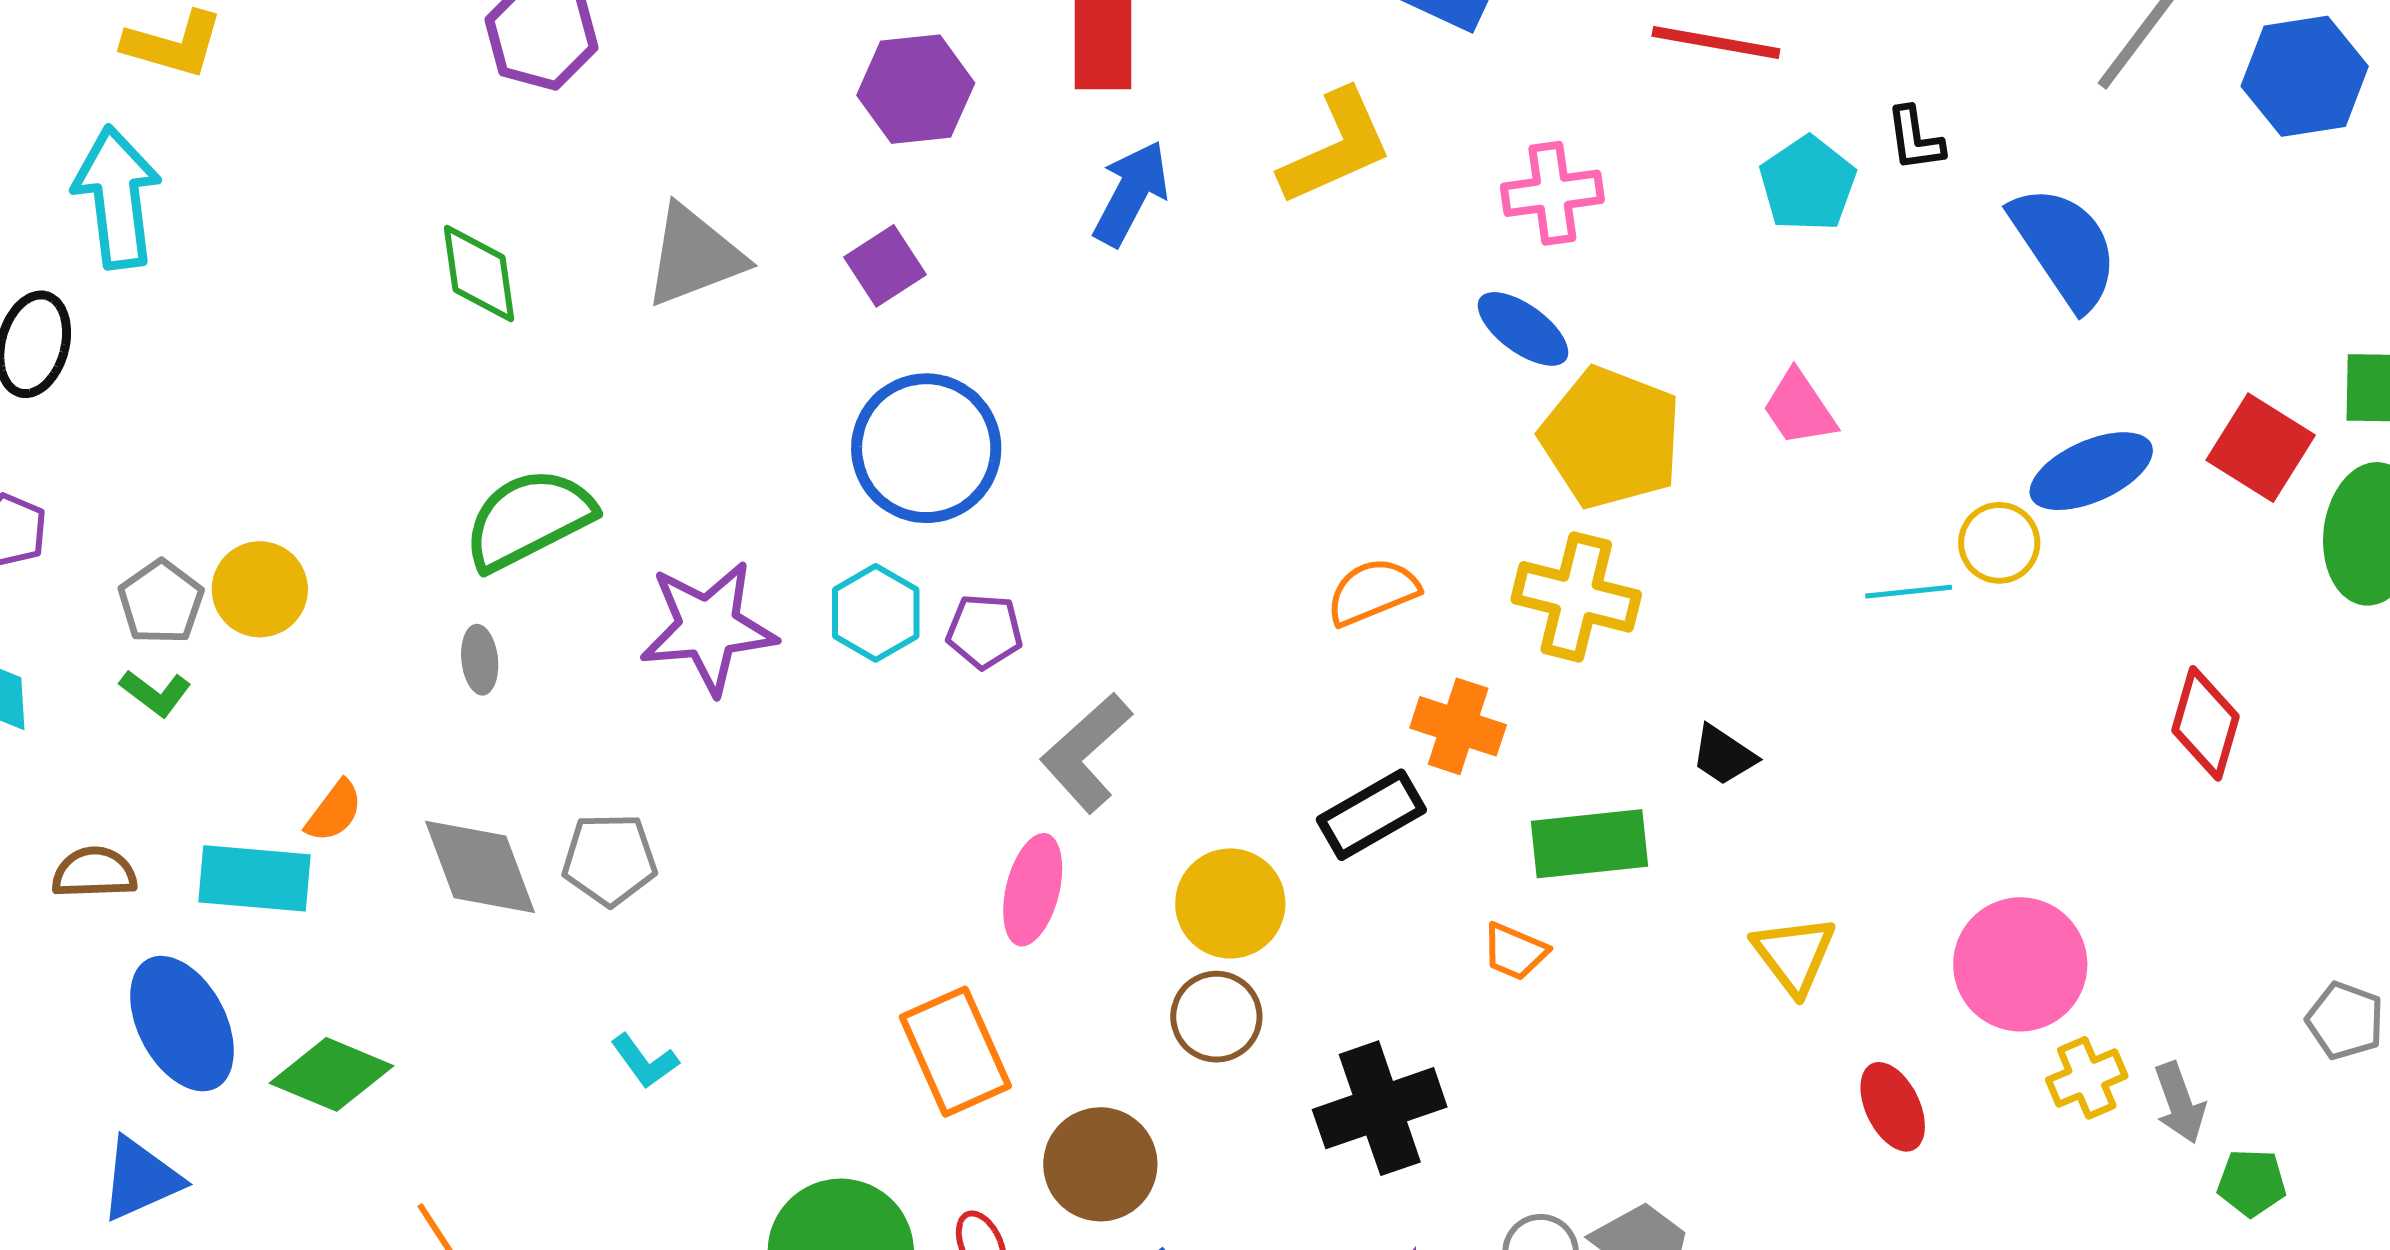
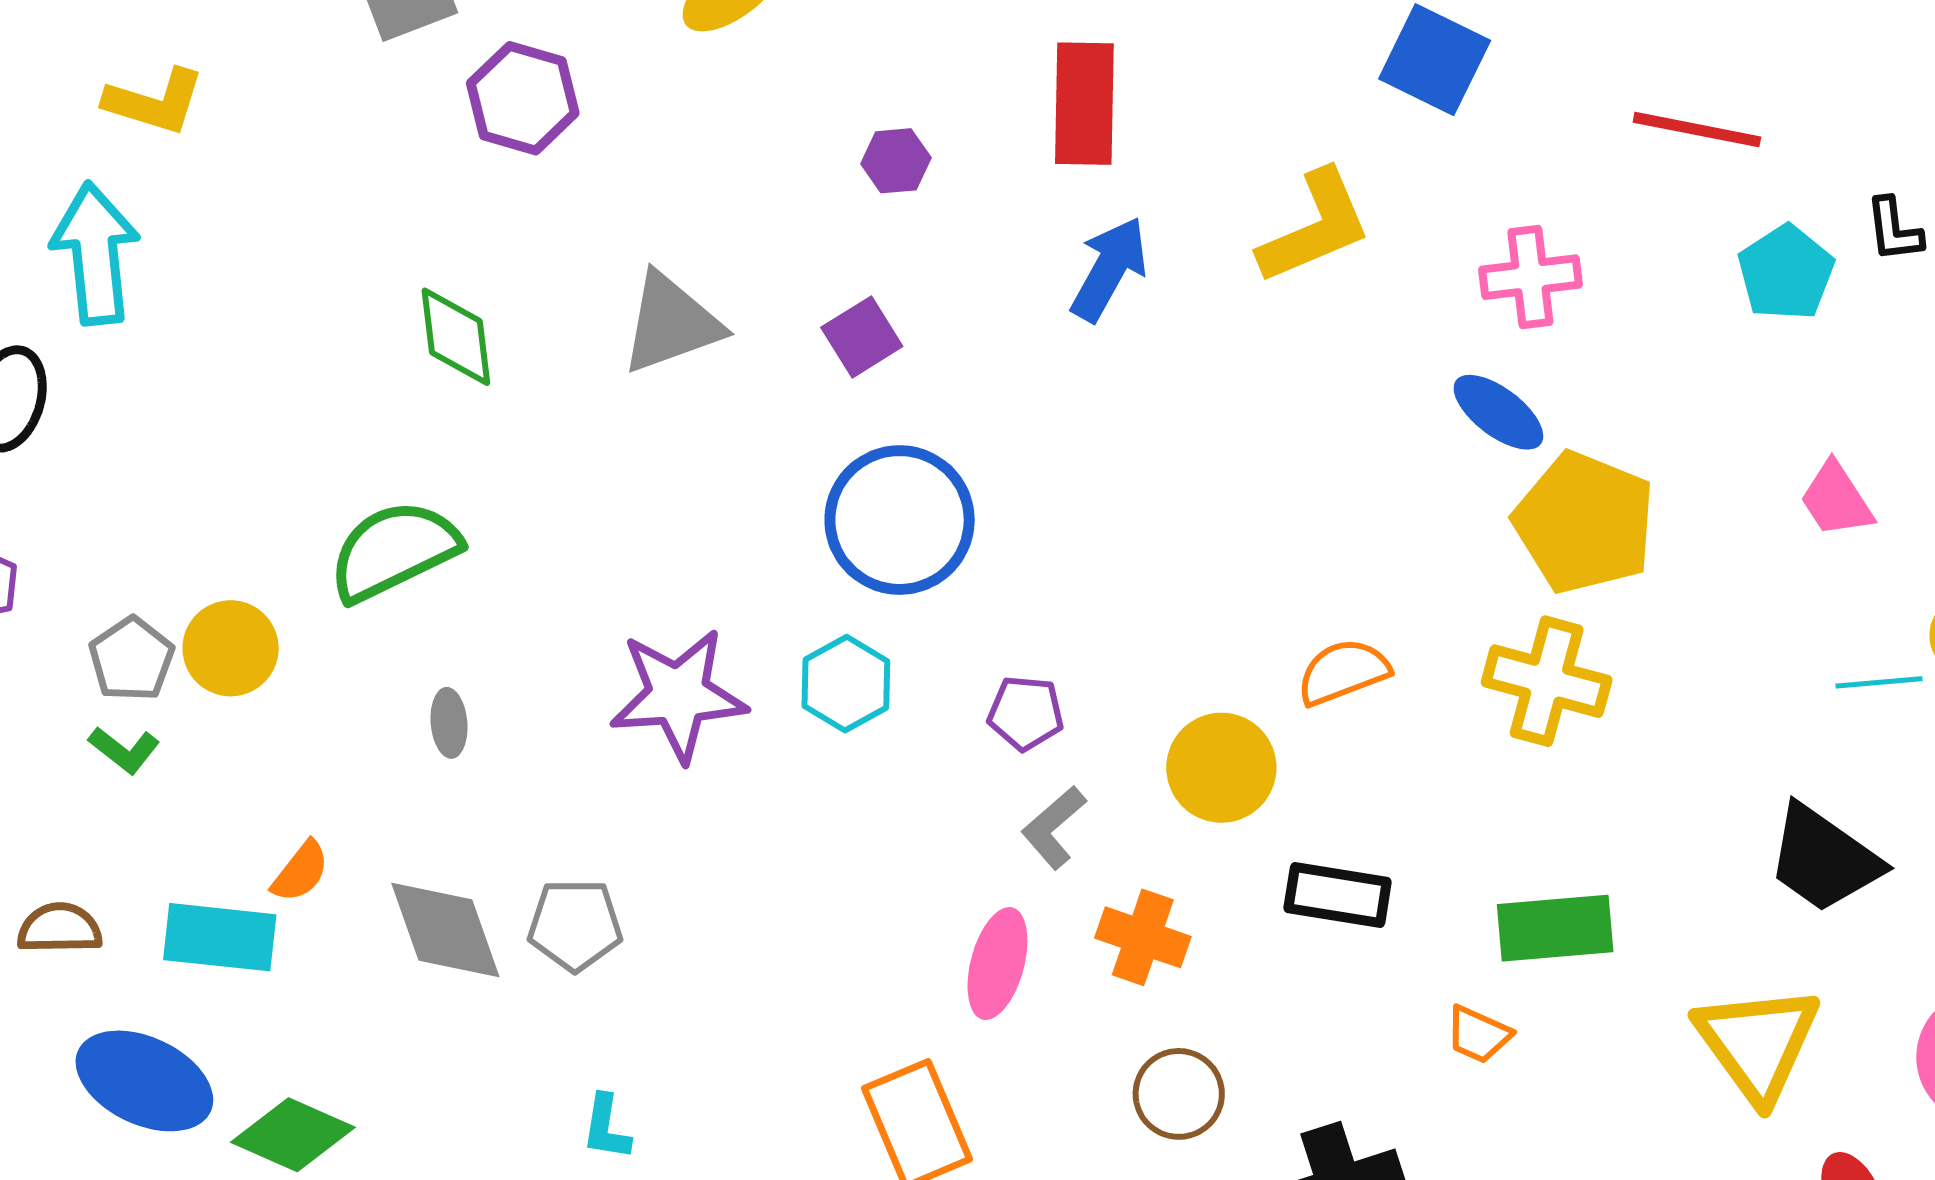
purple hexagon: (916, 89) -> (896, 161), size x0.6
pink trapezoid: (1799, 408) -> (1836, 500), moved
green semicircle: (529, 519) -> (394, 551), moved
purple pentagon: (984, 631) -> (1026, 713), moved
orange cross: (1458, 726) -> (1143, 937), moved
gray L-shape: (1086, 753) -> (1054, 827), size x0.7
black trapezoid: (1724, 755) -> (1824, 859), moved, size x1.8
black rectangle: (1371, 815) -> (1338, 895), turned 38
yellow circle: (1230, 903) -> (1221, 768), moved
yellow triangle: (1794, 955) -> (1757, 1043), size x1.5
blue ellipse: (182, 1024) -> (144, 1081), turned -38
cyan L-shape: (645, 1061) -> (606, 1127), turned 44

